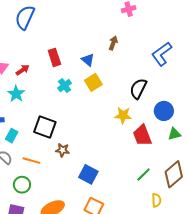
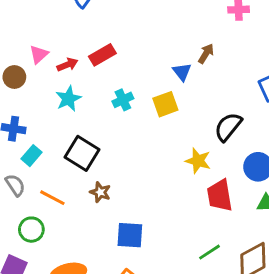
red rectangle: (54, 57) -> (102, 55), moved, turned 66
blue triangle: (88, 60) -> (182, 72), moved
cyan star: (16, 94) -> (68, 99), moved
blue square: (88, 174) -> (130, 235), turned -36

